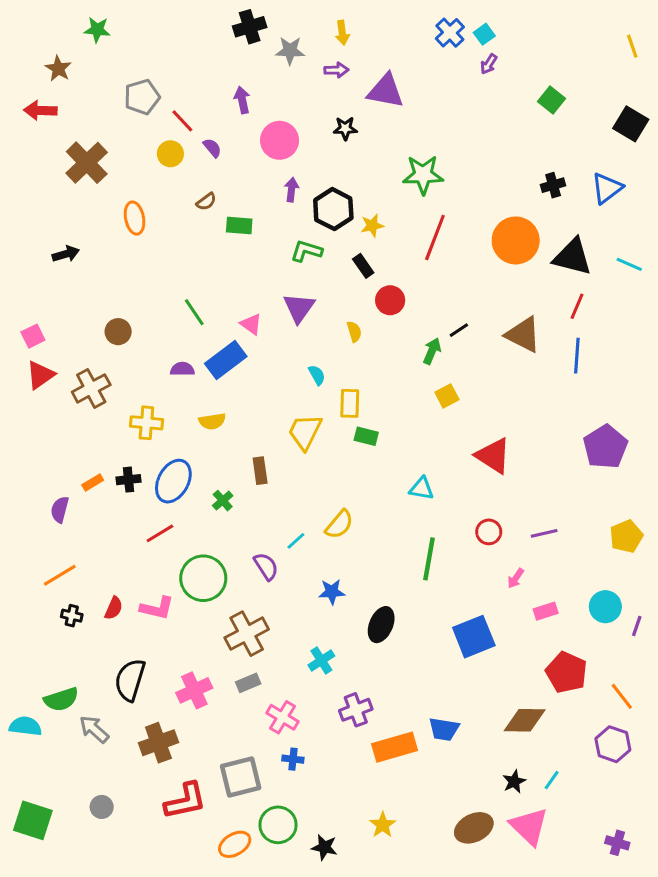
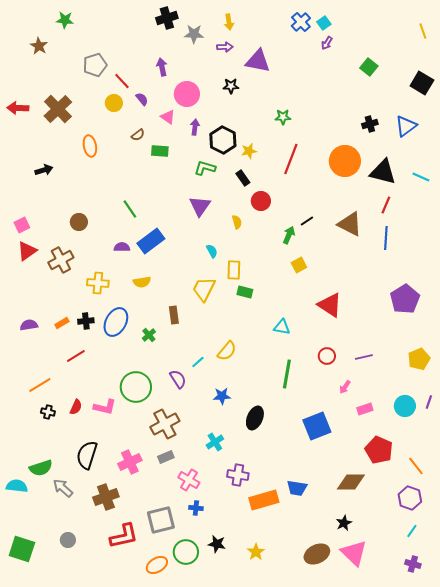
red arrow: (40, 110) -> (18, 108), moved
green star: (423, 175) -> (283, 117), size x0.6
pink triangle: (251, 324) -> (168, 117), moved
purple semicircle: (60, 509) -> (29, 325), moved, turned 66
red line: (160, 533) -> (76, 356), moved
purple line: (637, 626) -> (429, 402), moved
purple cross: (356, 710) -> (238, 475), turned 30
cyan line: (552, 780) -> (412, 531), moved
black star: (324, 847) -> (217, 544), moved

